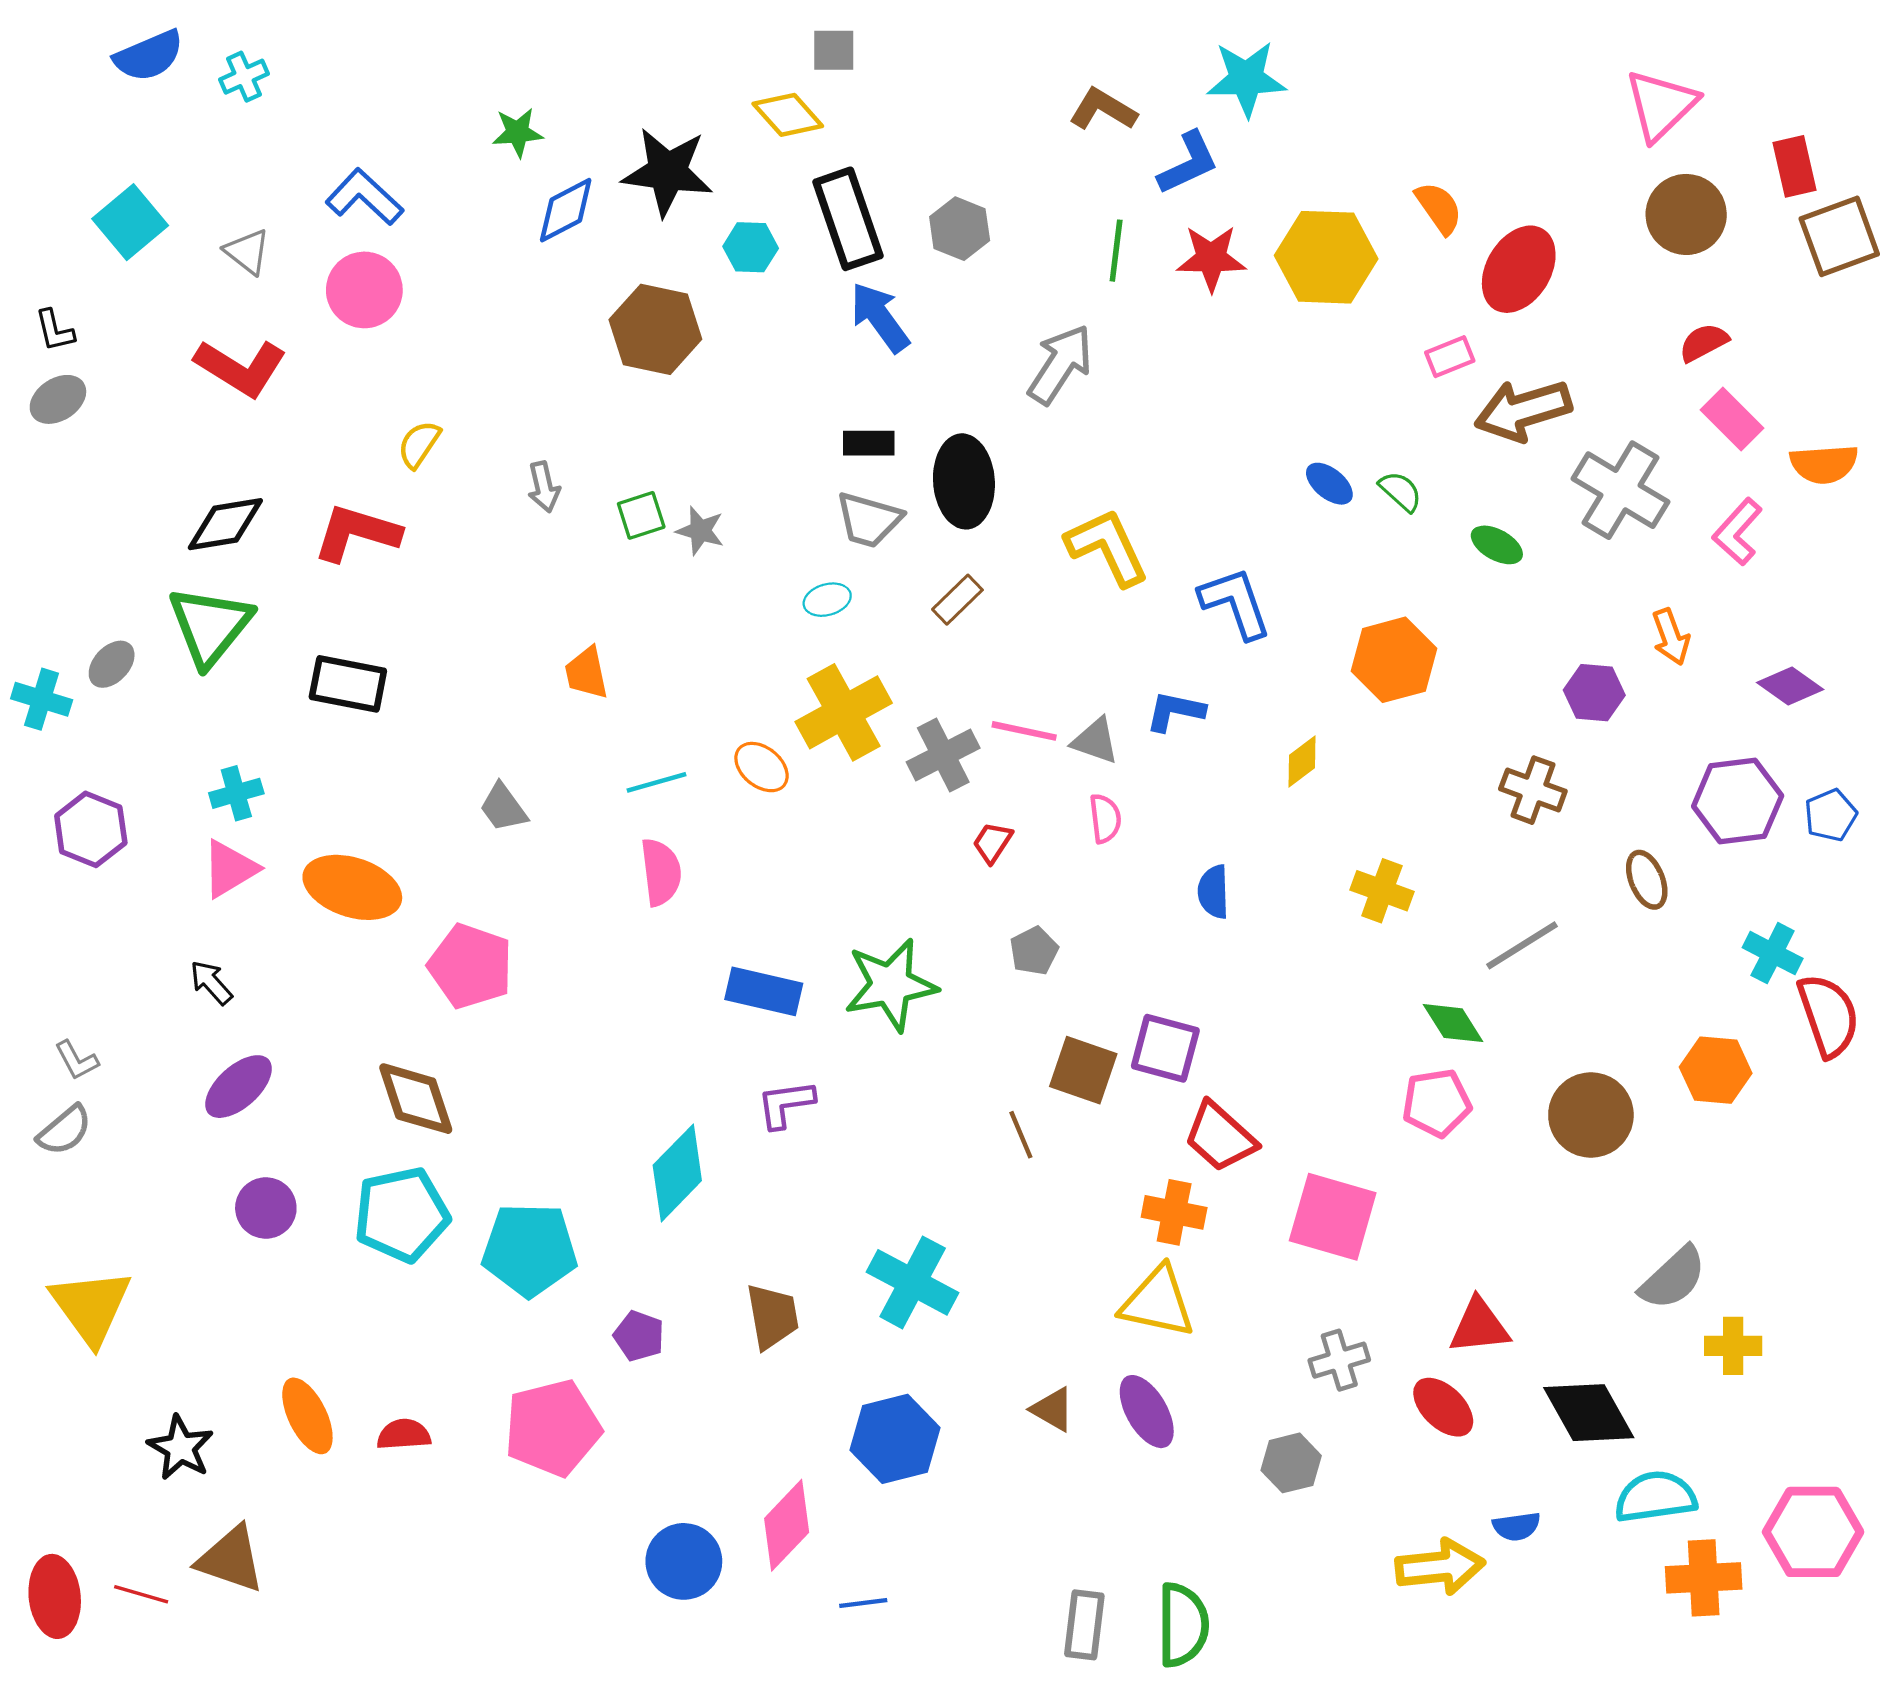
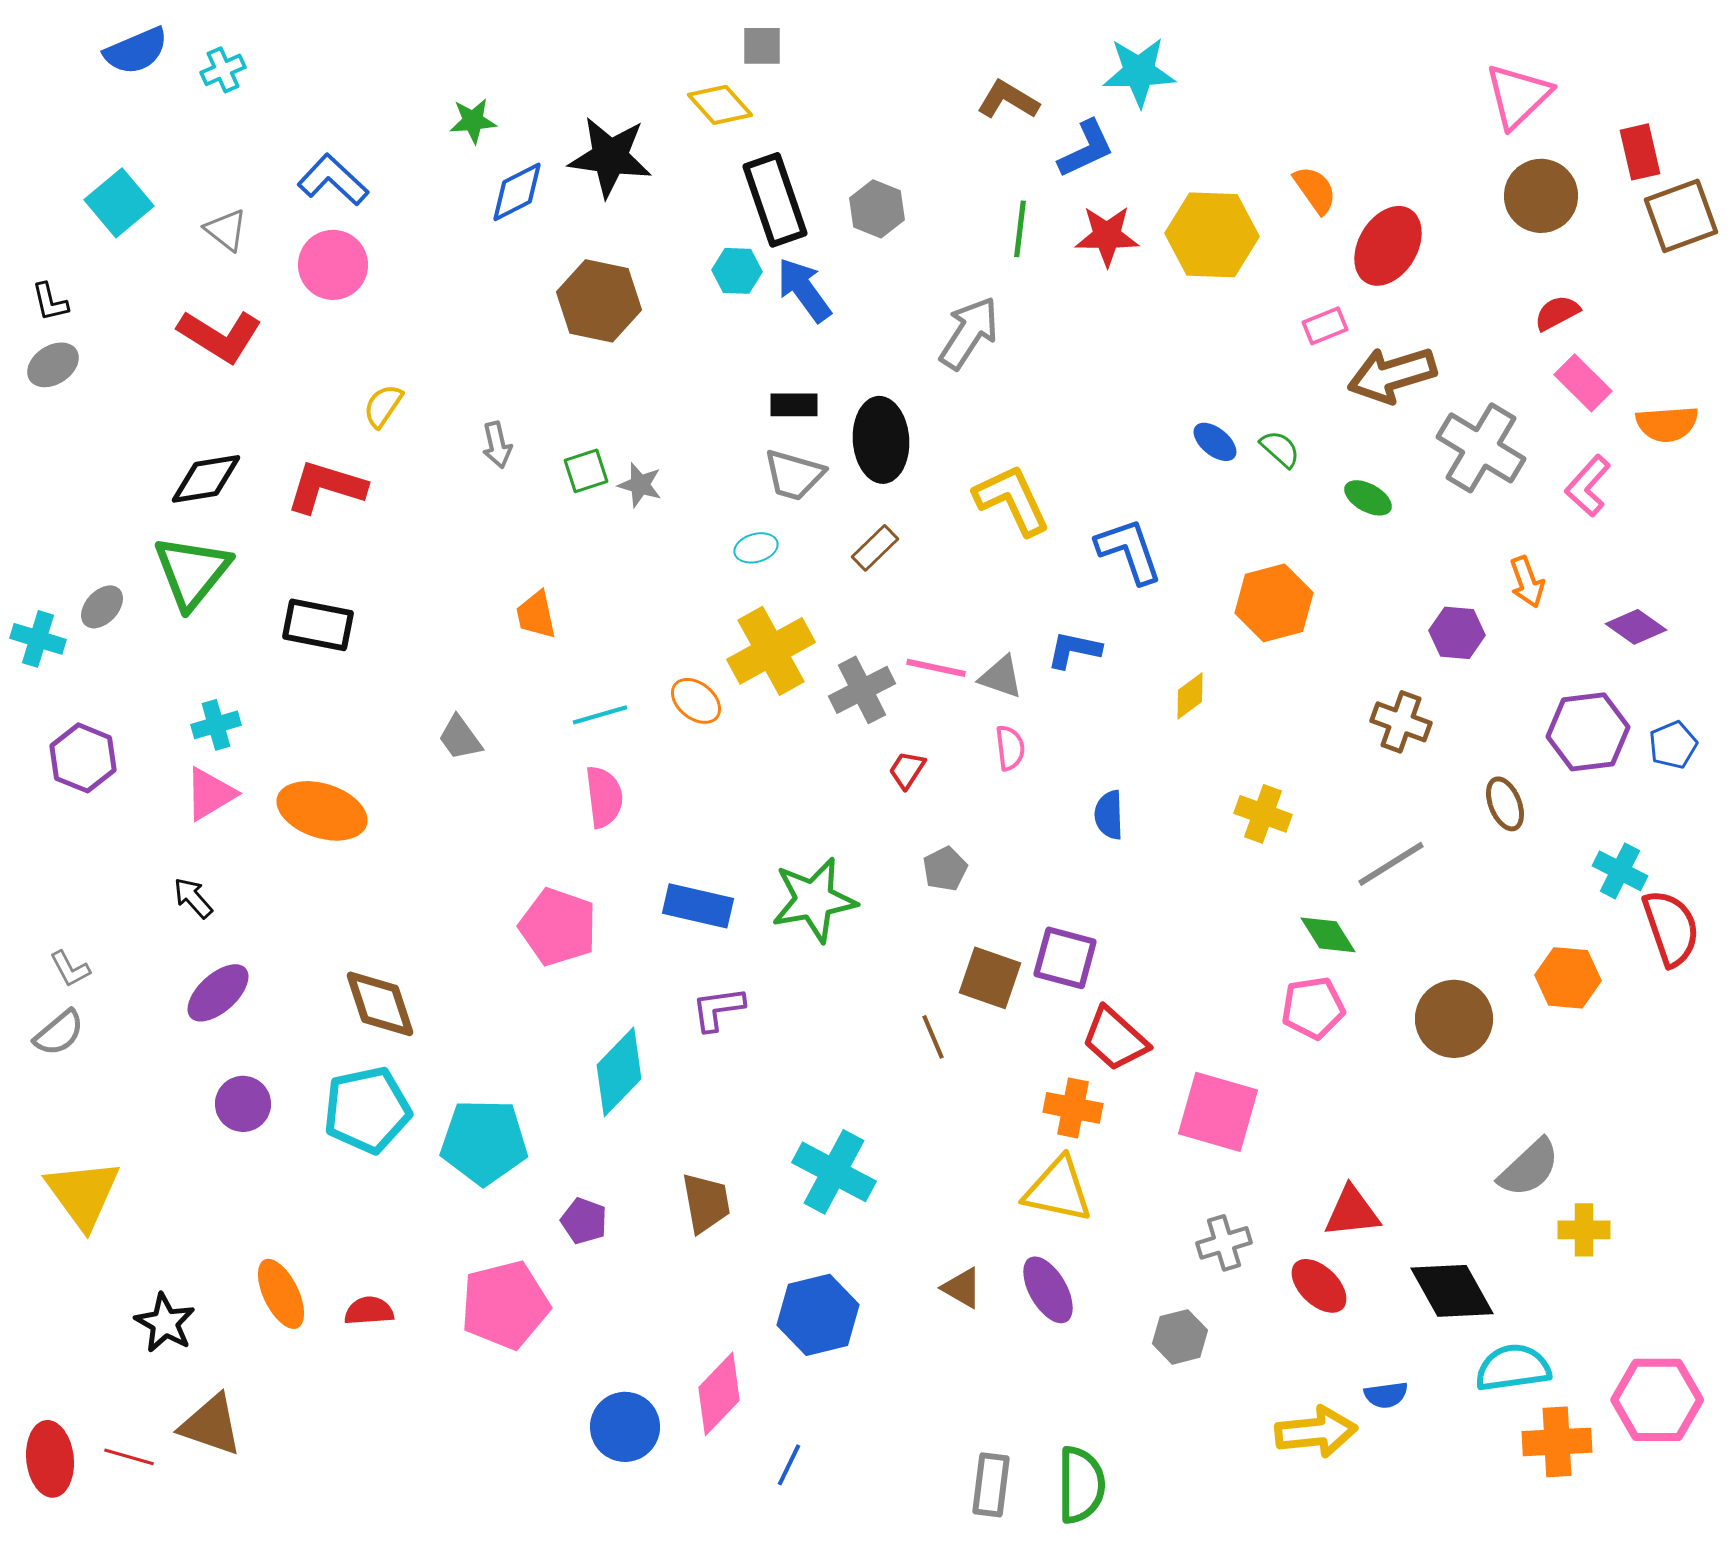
cyan hexagon: (751, 247) -> (737, 271), moved
pink pentagon: (470, 966) -> (558, 927), moved
blue line: (863, 1603) -> (789, 1465), turned -57

